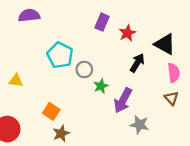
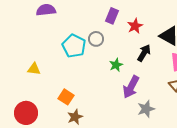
gray circle: (84, 69) -> (96, 39), moved
green star: (101, 86) -> (116, 65), moved
gray star: (139, 125) -> (146, 109), turned -30

